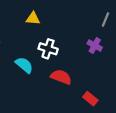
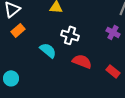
red rectangle: (90, 99) -> (113, 71), moved

